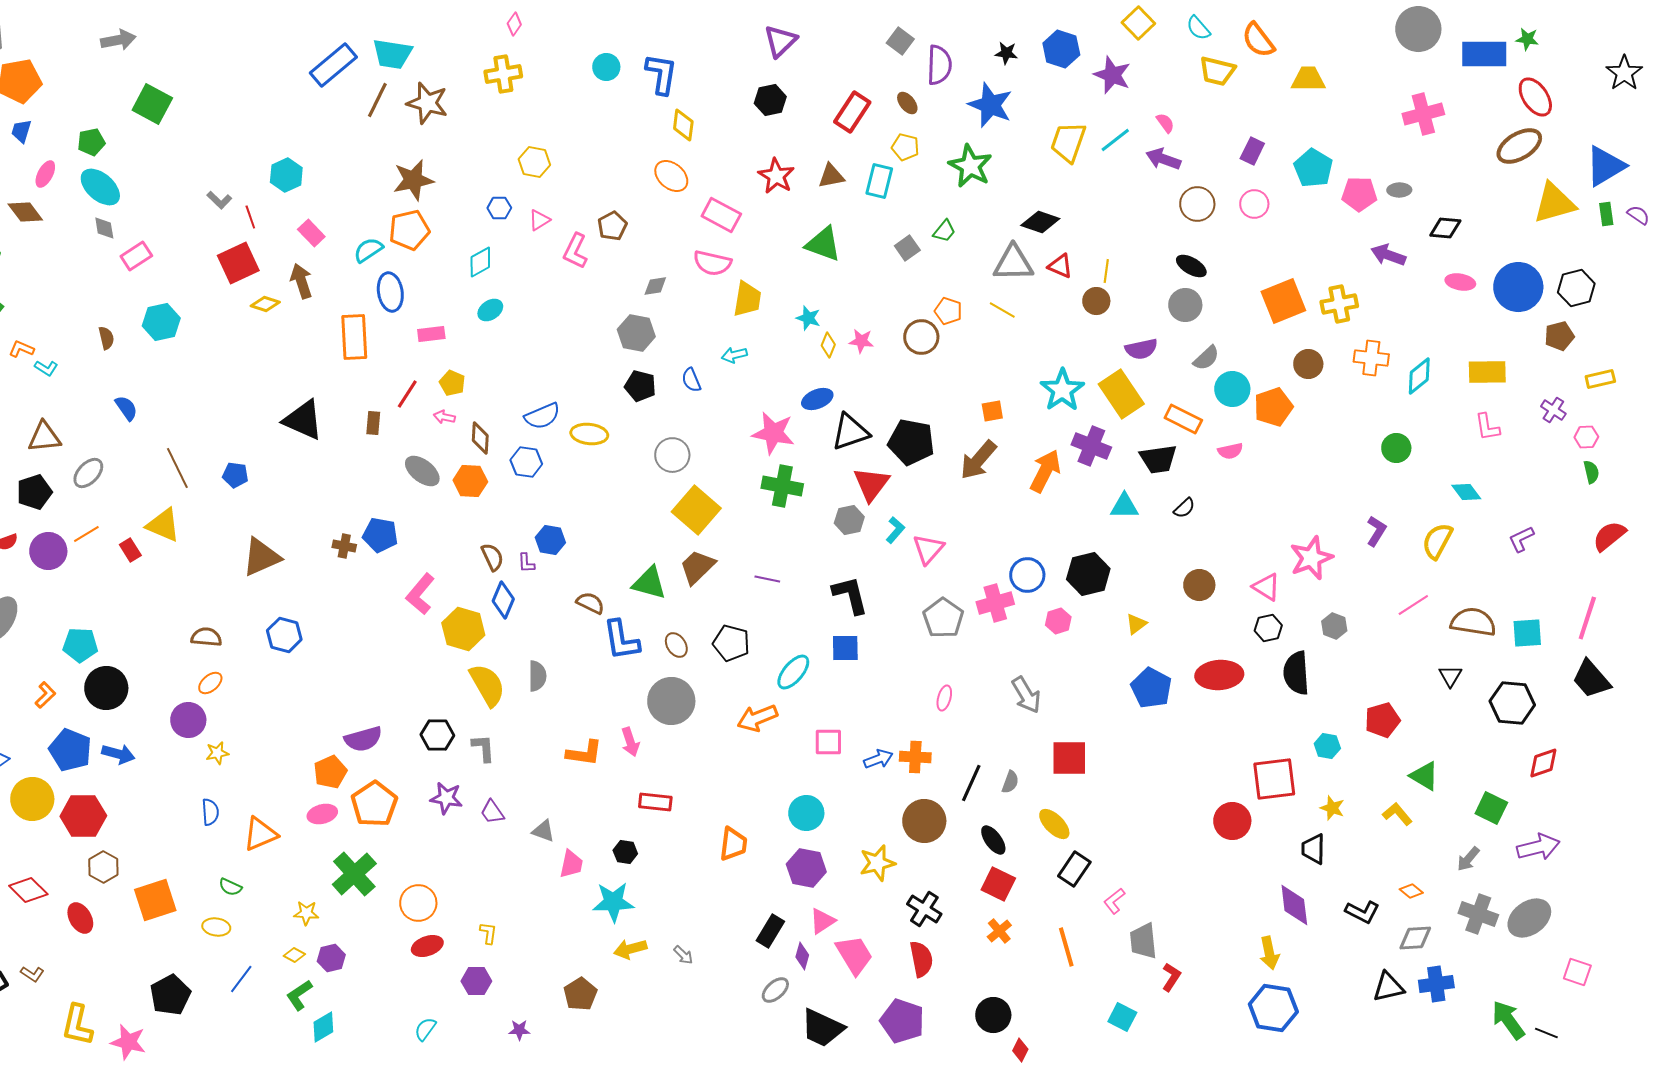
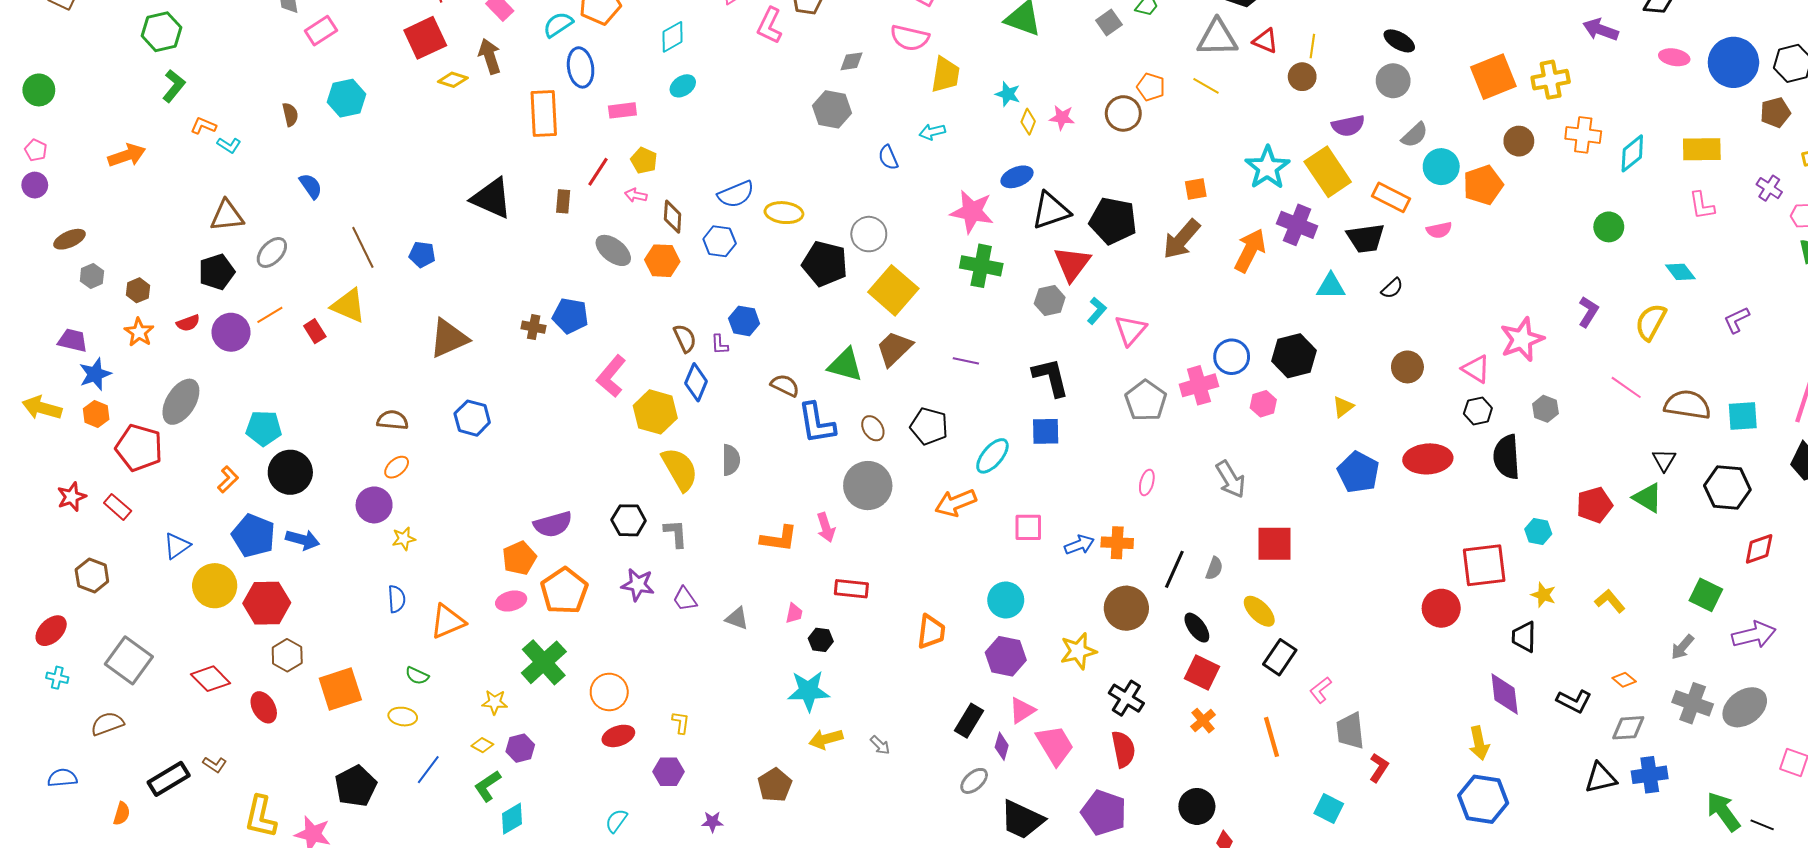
black pentagon: (640, 386) -> (825, 264), moved, size x1.4
pink line: (1413, 605) -> (1626, 387), turned 68
green triangle: (1424, 776) -> (1648, 498), moved
pink trapezoid: (571, 864) -> (794, 613), moved, size x0.7

